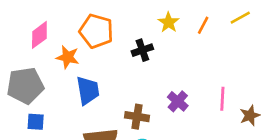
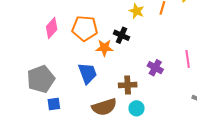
pink diamond: (39, 35) -> (52, 28), moved
black cross: (142, 50) -> (121, 35), turned -35
orange star: (68, 57) -> (104, 48), moved

